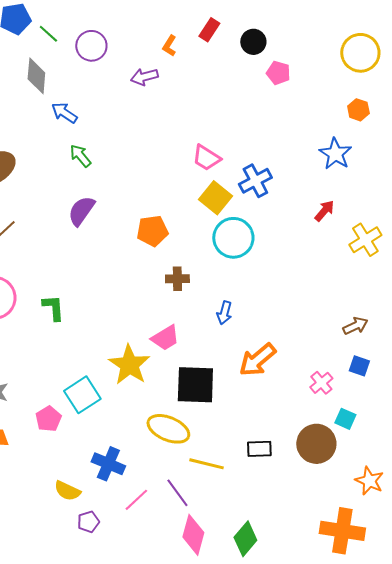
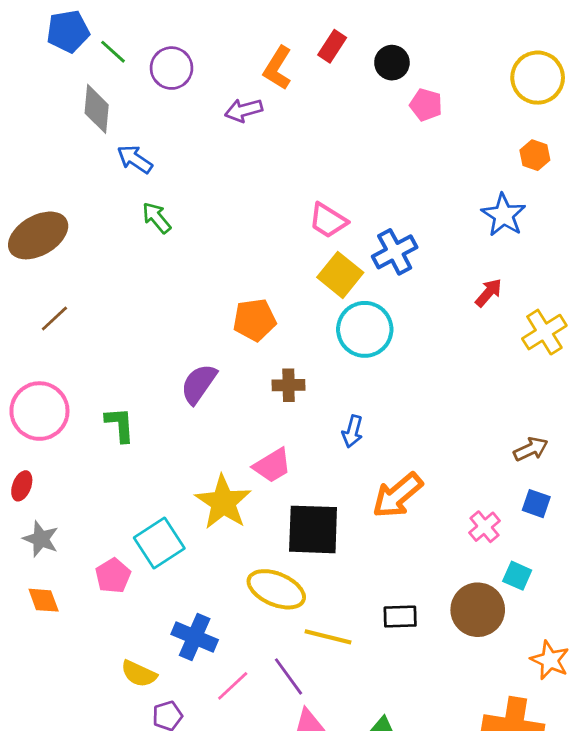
orange L-shape: (169, 46) -> (278, 68), size x1.5
purple semicircle: (81, 211) -> (199, 384), moved

